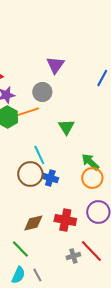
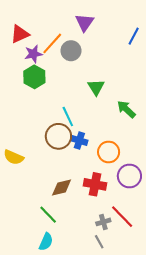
orange line: (27, 112) -> (52, 43), moved, turned -30
green arrow: (90, 162) -> (126, 109), moved
orange circle: (92, 178) -> (109, 152), moved
gray line: (37, 275) -> (99, 242), moved

